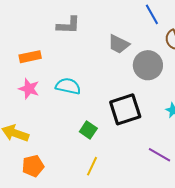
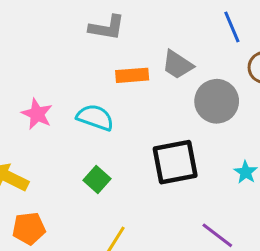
orange rectangle: (30, 57) -> (132, 75), moved
green square: (88, 130) -> (97, 179), moved

